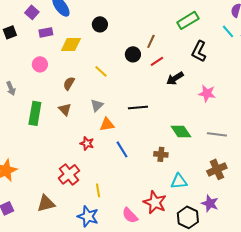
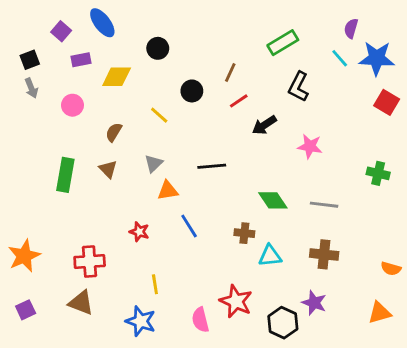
black circle: (133, 54) -> (192, 91), moved
gray arrow: (11, 88) -> (31, 88), moved
red star: (87, 143) -> (139, 232), moved
brown cross: (217, 169) -> (324, 254), turned 30
red cross: (69, 174) -> (90, 262), moved, turned 35
cyan triangle: (179, 181) -> (270, 256), moved
brown triangle: (46, 203) -> (81, 303), turned 36
pink semicircle: (130, 215) -> (200, 320), turned 30

